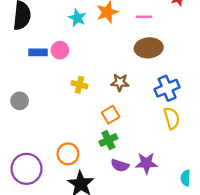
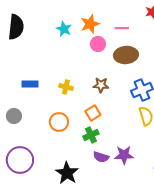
pink circle: (60, 50) -> (98, 44), moved
blue rectangle: (38, 52) -> (30, 84), moved
gray circle: (20, 101) -> (14, 116), moved
orange circle: (68, 154) -> (59, 122), moved

